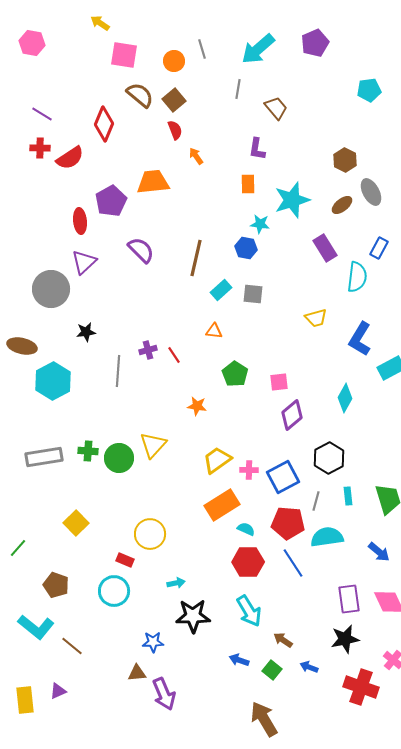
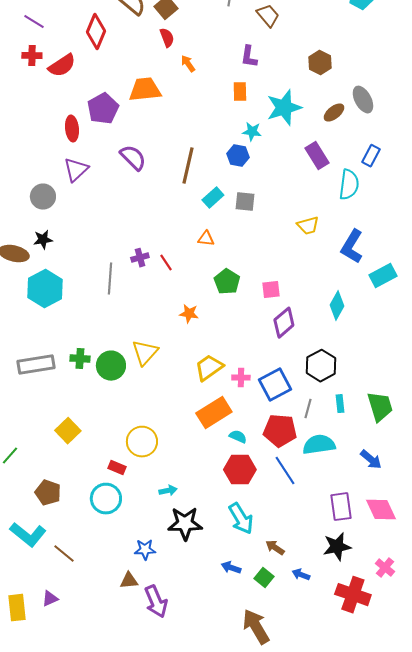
brown hexagon: (345, 160) -> (320, 63), moved
gray circle: (51, 289) -> (43, 197), size x0.7
black star: (86, 332) -> (43, 240), moved

